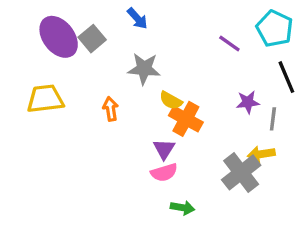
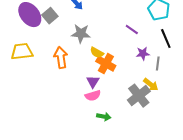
purple line: (229, 44) -> (132, 30), moved
orange arrow: (111, 109) -> (61, 58), size x1.5
yellow arrow: (261, 154) -> (151, 85), turned -133

